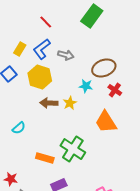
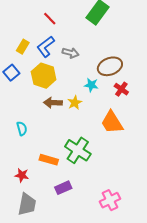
cyan semicircle: (19, 128) -> (22, 129), turned -64
red star: (11, 179) -> (22, 175), moved

